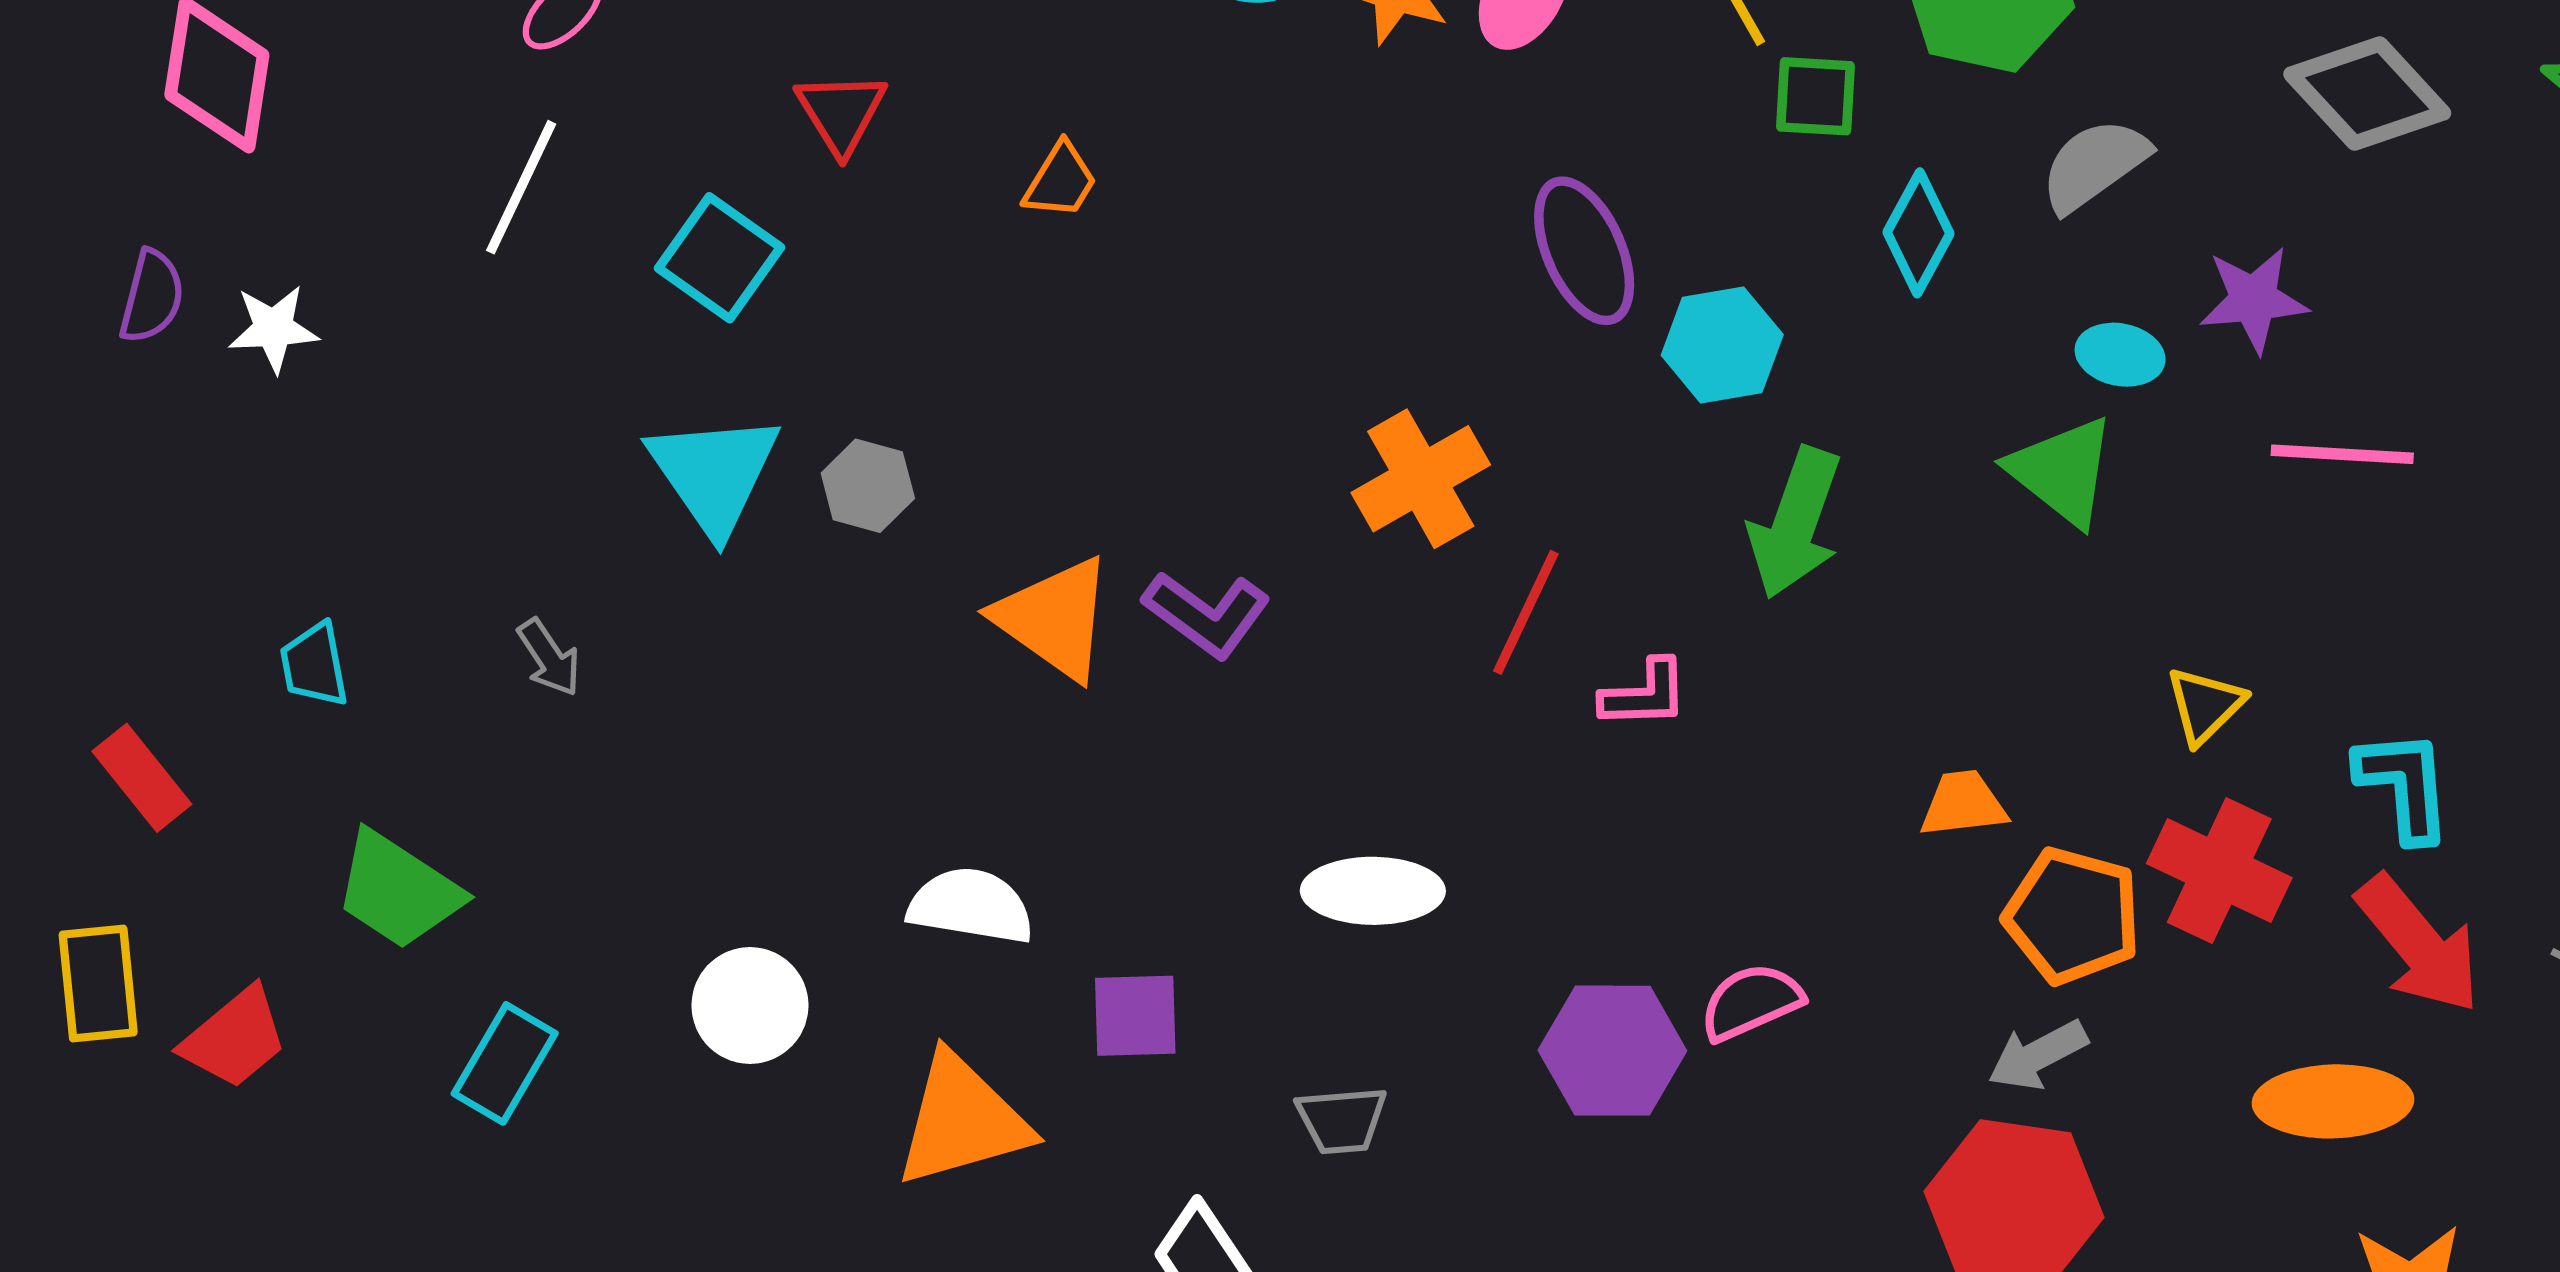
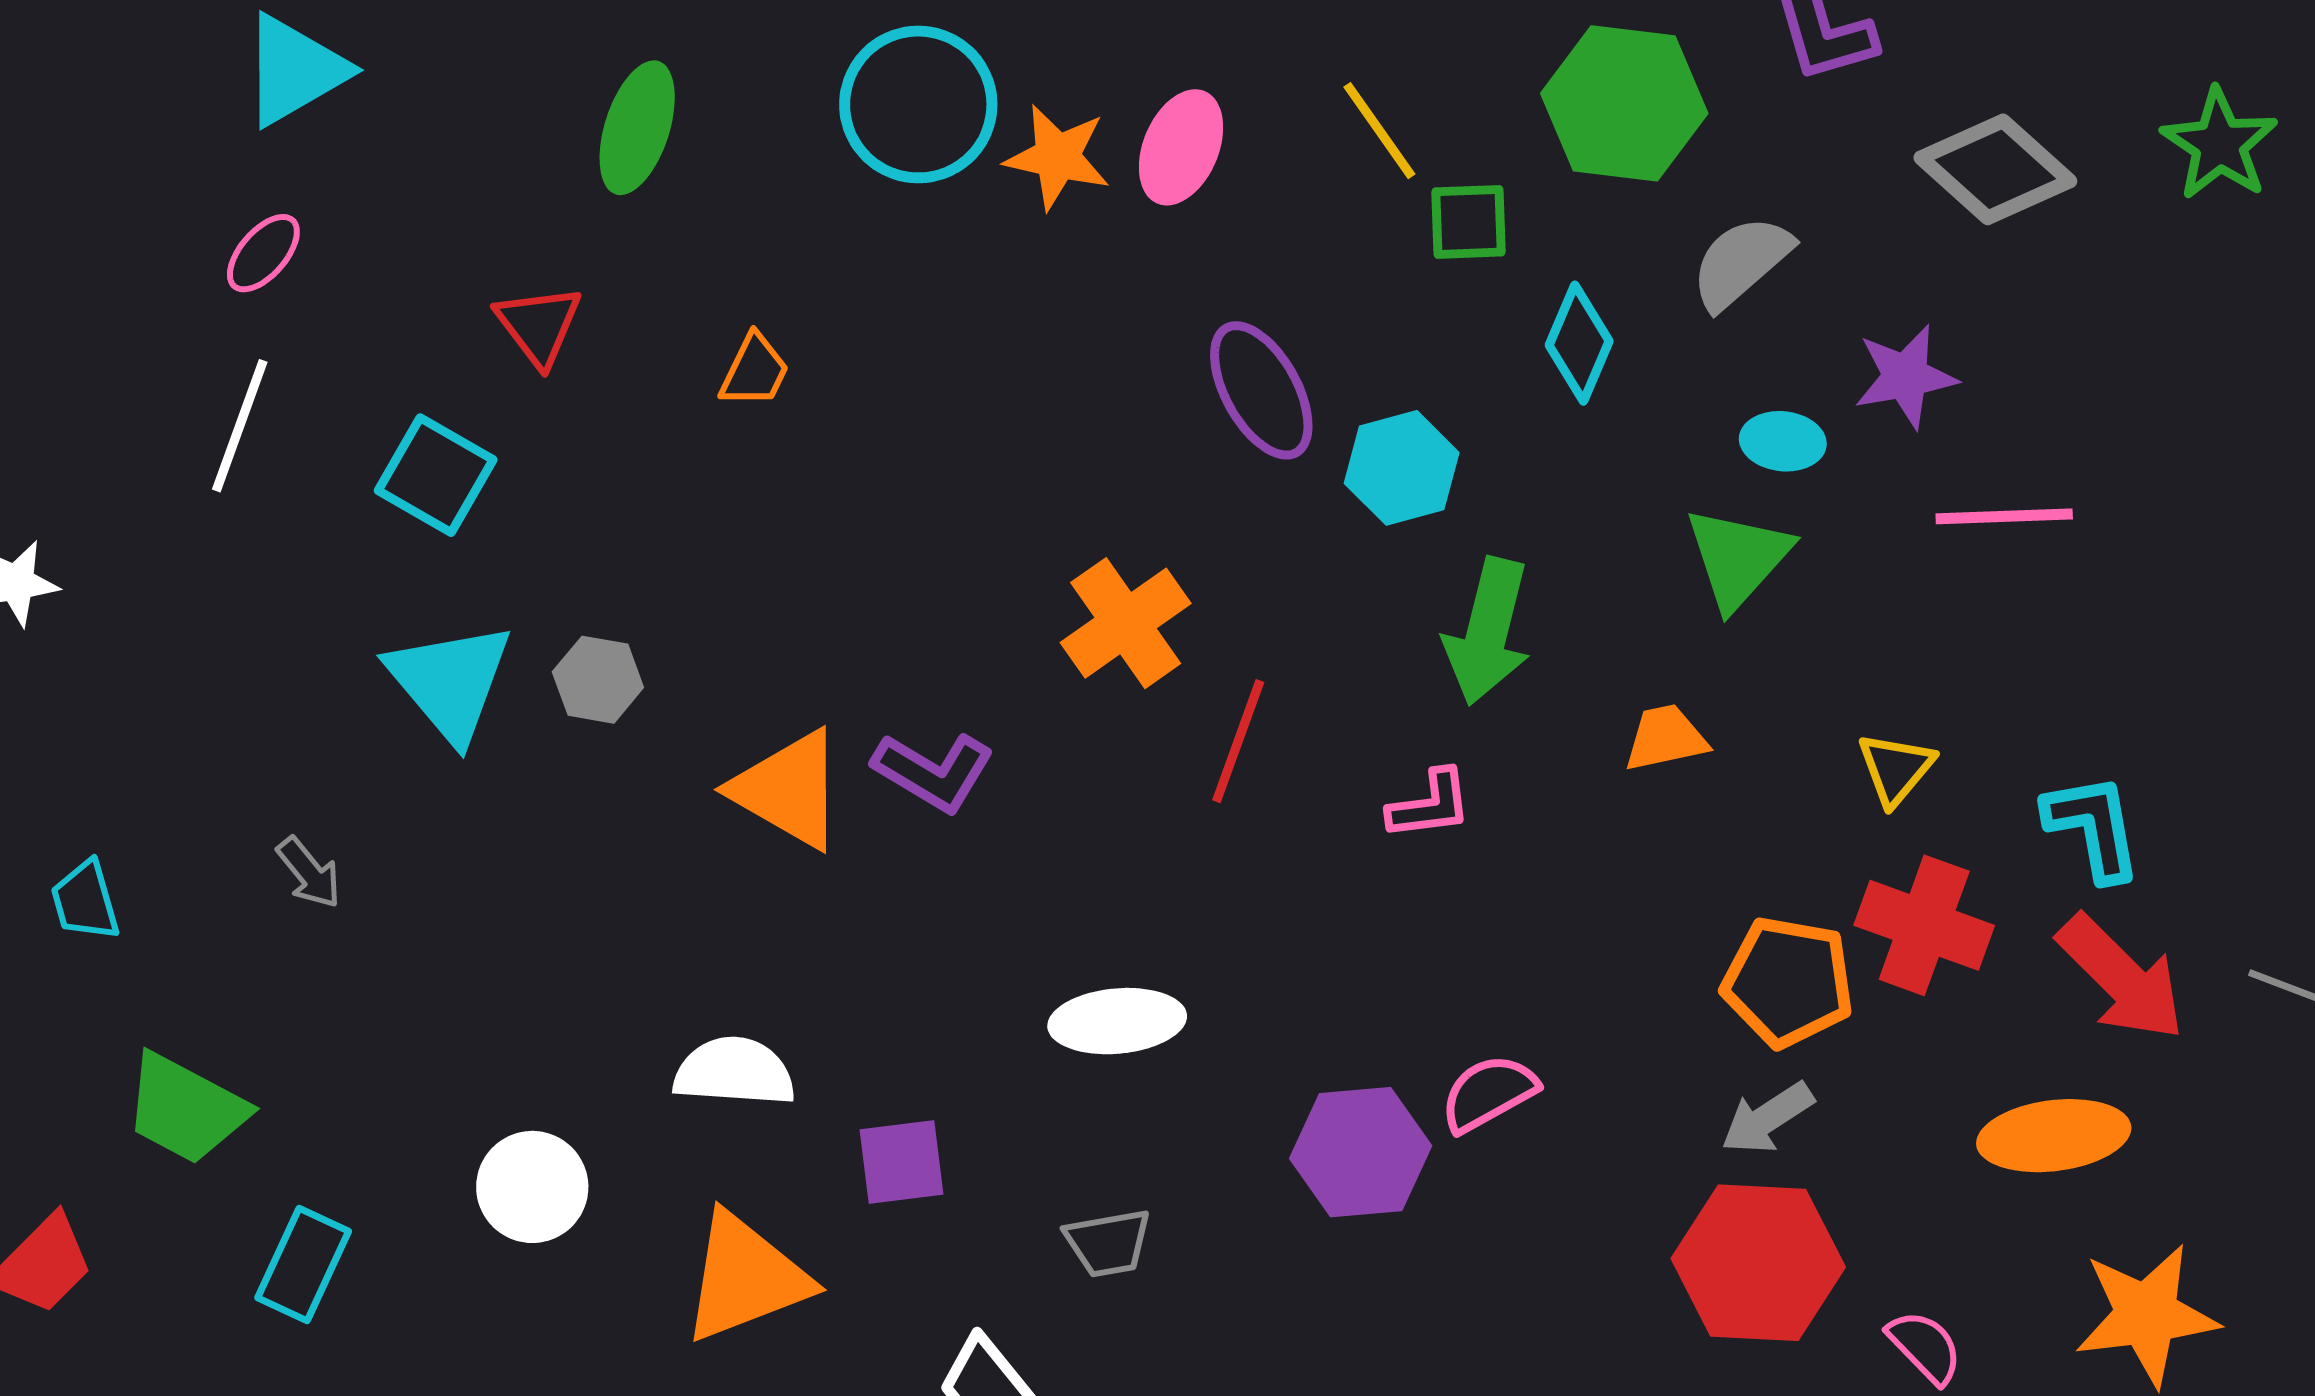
green triangle: (2062, 471) -> (1738, 558), turned 39
pink L-shape: (1645, 694) -> (1430, 805), moved
orange trapezoid: (1963, 804) -> (1666, 738), moved

